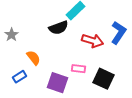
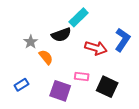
gray star: (11, 35) -> (31, 42), moved
orange semicircle: (33, 58) -> (46, 57), moved

